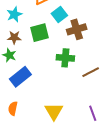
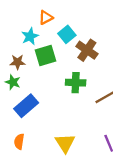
cyan star: (14, 14) -> (30, 36), moved
brown cross: (77, 29) -> (87, 50), turned -36

